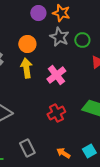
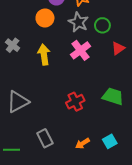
orange circle: (27, 44) -> (45, 18), moved
pink cross: (56, 75) -> (80, 50), moved
orange arrow: (63, 153) -> (83, 143), turned -64

